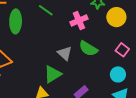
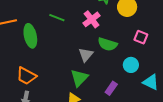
gray triangle: (65, 53) -> (86, 55), turned 42
cyan circle: (118, 74) -> (131, 65), moved

